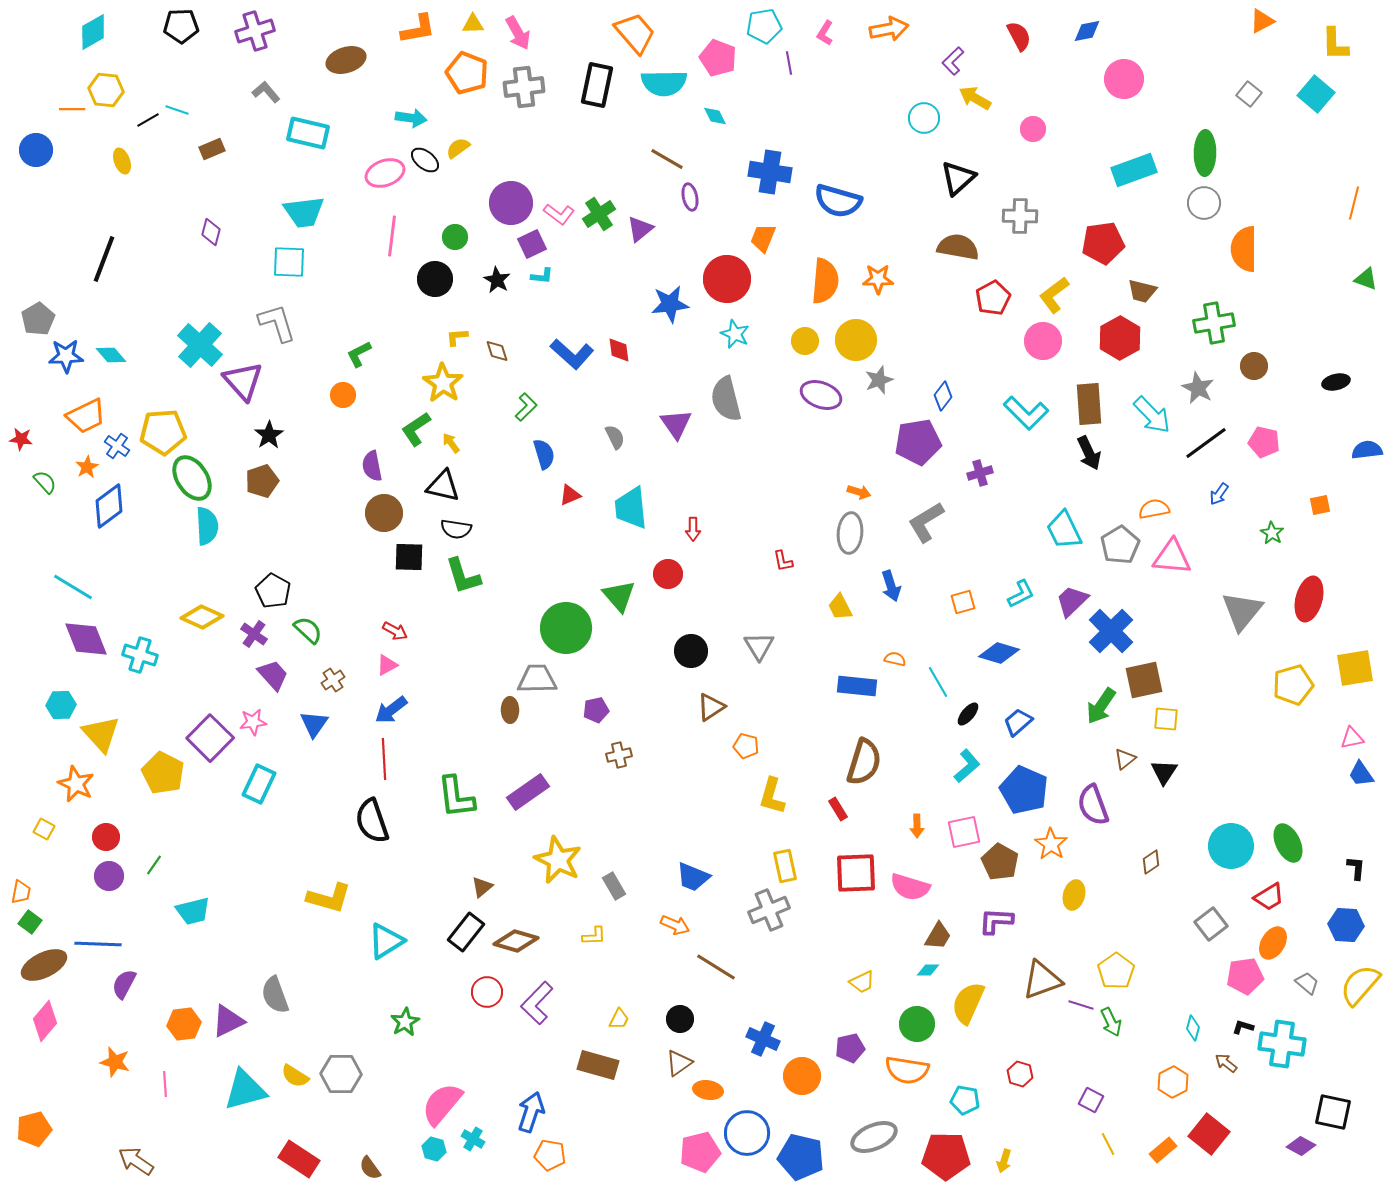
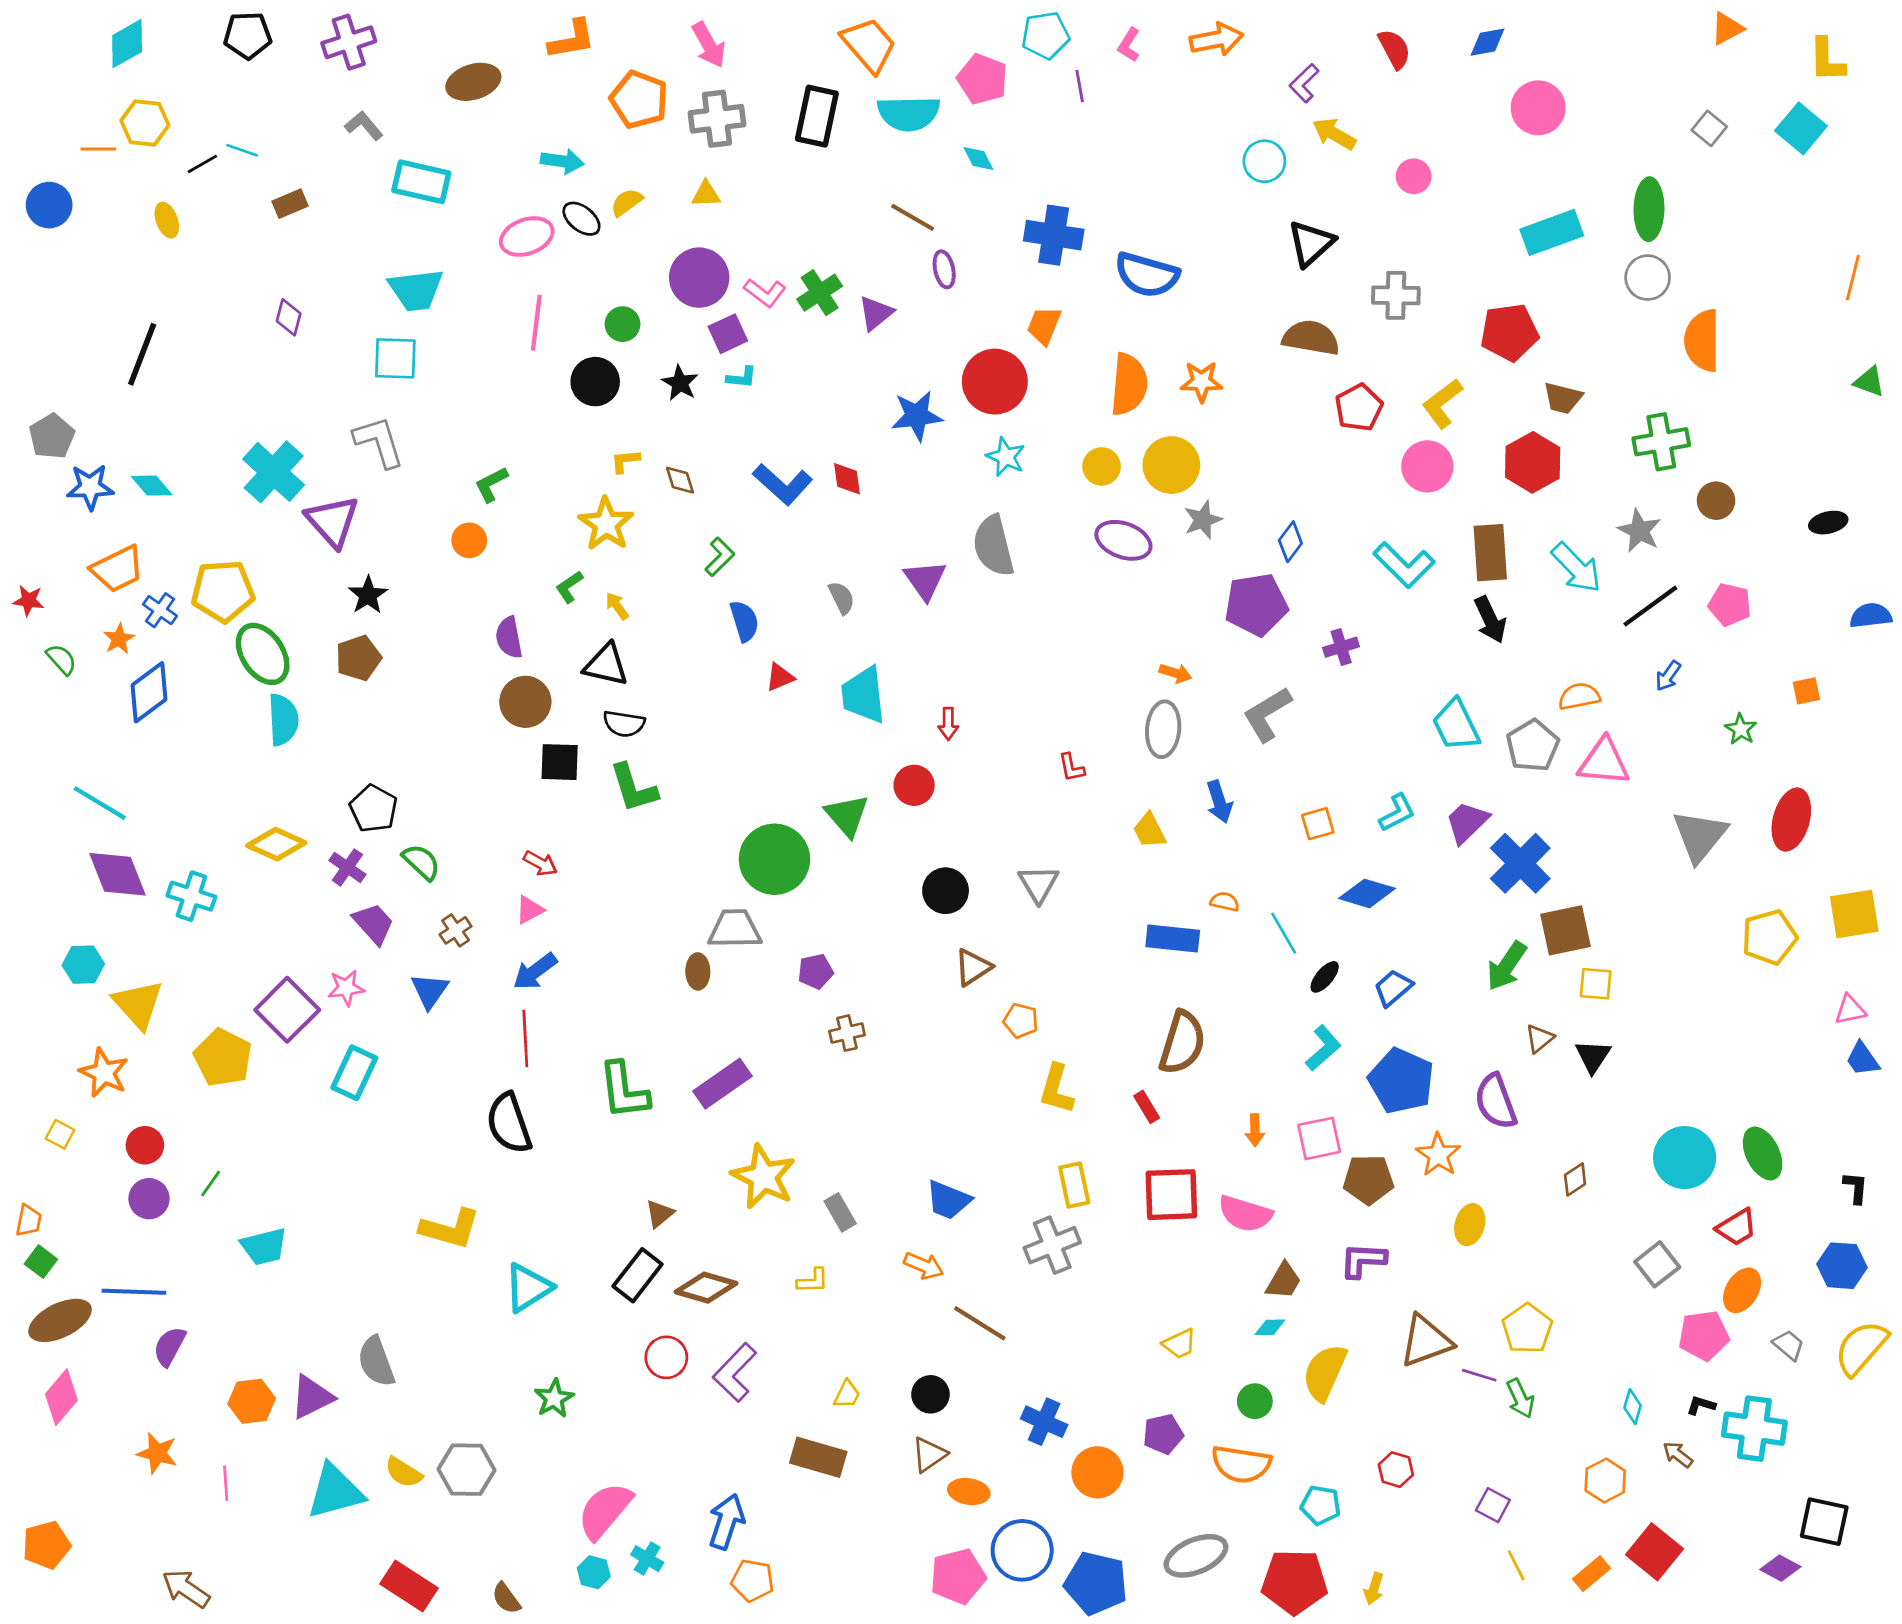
yellow triangle: (473, 24) -> (706, 194), moved
green L-shape: (416, 429) -> (569, 587), size x0.7
brown pentagon: (1000, 862) -> (1368, 1179), turned -30
green circle: (917, 1024) -> (1255, 1401), size x0.7

